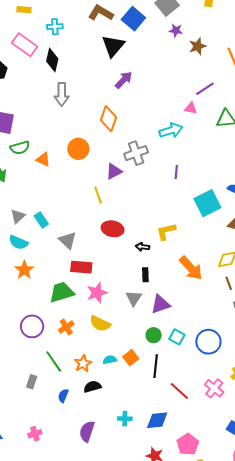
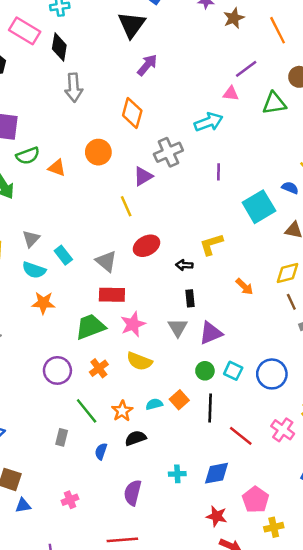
cyan rectangle: (41, 220) -> (63, 255), moved
red ellipse: (113, 229) -> (146, 246), turned -35
gray triangle: (68, 240) -> (106, 261), moved
orange arrow: (191, 268) -> (244, 287), size x0.6
orange star: (24, 270) -> (43, 303), turned -30

